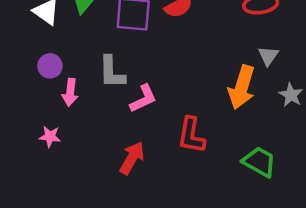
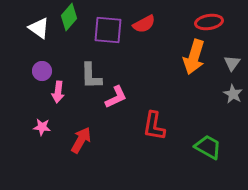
gray triangle: (268, 56) -> (232, 63), moved
orange arrow: (242, 87) -> (194, 57), moved
red arrow: (132, 158) -> (81, 140), moved

